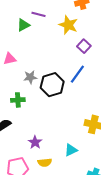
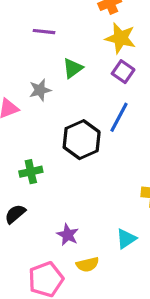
green triangle: (23, 25) -> (73, 68), moved
yellow star: (68, 25) -> (120, 38), moved
gray star: (30, 77) -> (40, 90), moved

